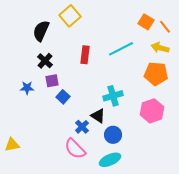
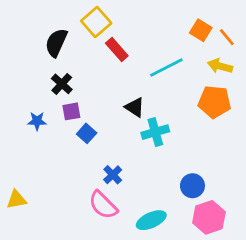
red rectangle: (85, 55) -> (117, 50), moved, turned -48
pink hexagon: (152, 111) -> (209, 217), moved
black triangle: (98, 116) -> (135, 107), moved
blue circle: (113, 135) -> (192, 186), moved

